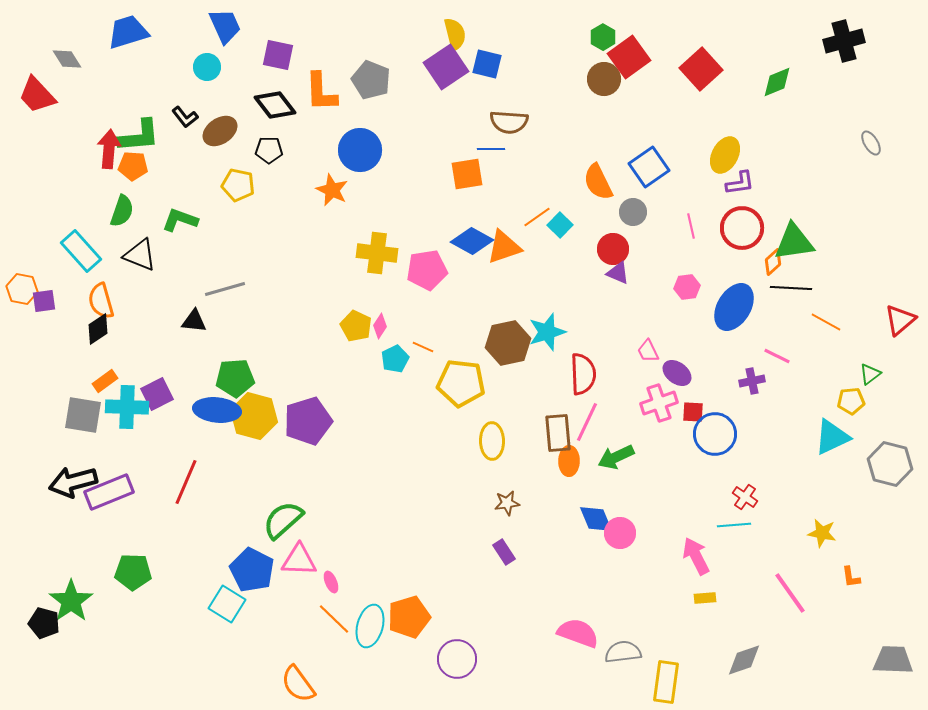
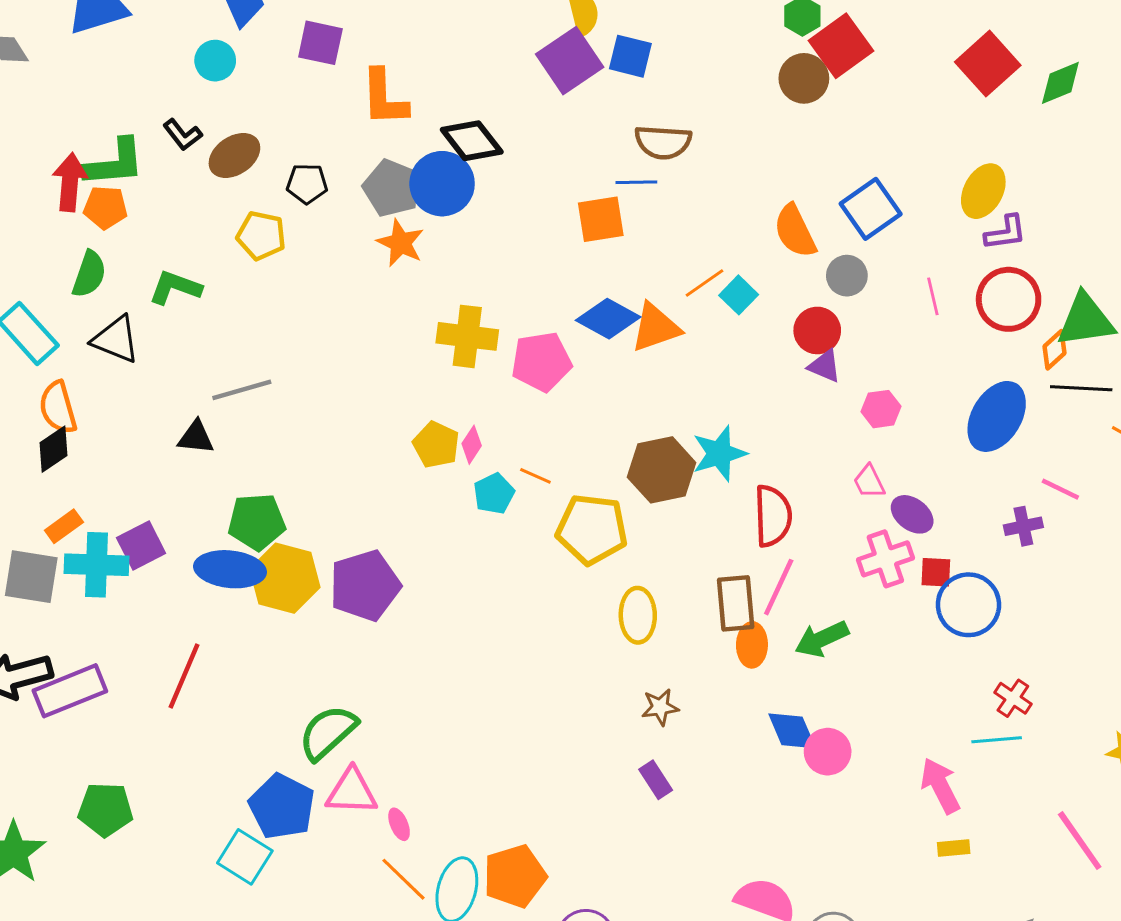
red square: (701, 69) -> (988, 64), moved
gray pentagon: (371, 80) -> (392, 188), moved
black diamond: (275, 105) -> (472, 141), moved
pink hexagon: (687, 287) -> (881, 409), moved

